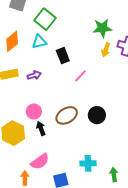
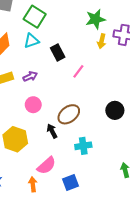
pink circle: (34, 111) -> (33, 105), moved
black circle: (97, 115) -> (115, 110), moved
black arrow: (41, 128) -> (52, 131), moved
cyan cross: (88, 163) -> (83, 146), moved

